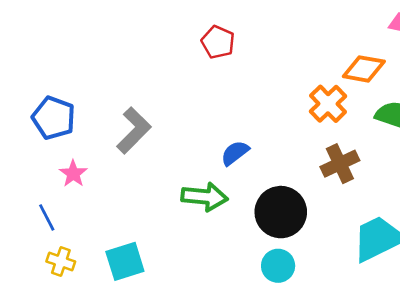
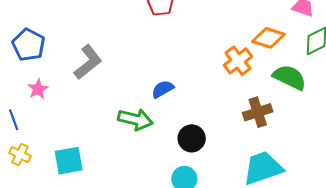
brown cross: (340, 164) -> (258, 112), moved
black circle: (281, 212) -> (192, 138), size x0.7

